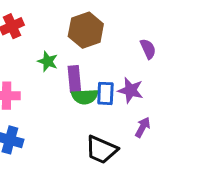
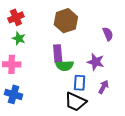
green star: (48, 61) -> (19, 38), moved
blue rectangle: (105, 93) -> (80, 83), moved

